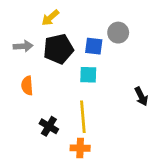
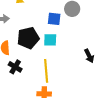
black pentagon: (58, 49) -> (28, 38), moved
black cross: (49, 126) -> (15, 67), moved

